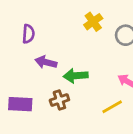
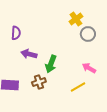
yellow cross: (93, 22) -> (76, 19), moved
green arrow: (76, 76) -> (51, 64), turned -66

